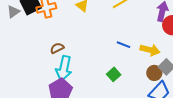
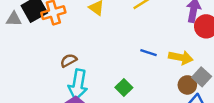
gray triangle: (13, 12) -> (14, 19), turned 40
green square: (114, 74) -> (124, 87), moved

